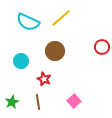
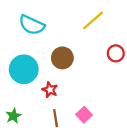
yellow line: (61, 18) -> (93, 20), moved
cyan circle: (21, 61) -> (24, 69), size x1.6
brown line: (38, 102) -> (56, 118), moved

